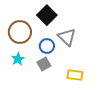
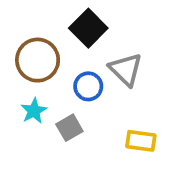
gray square: (44, 64) -> (69, 128), moved

